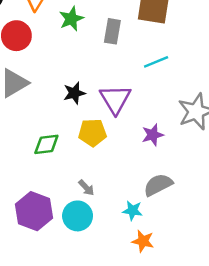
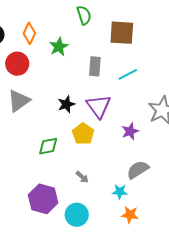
gray rectangle: (112, 31) -> (95, 66), moved
yellow pentagon: (92, 133) -> (83, 134), turned -30
cyan circle: (78, 216) -> (77, 215), moved

